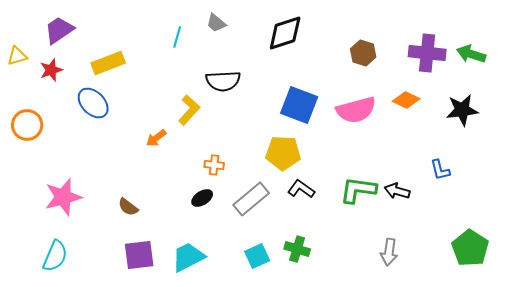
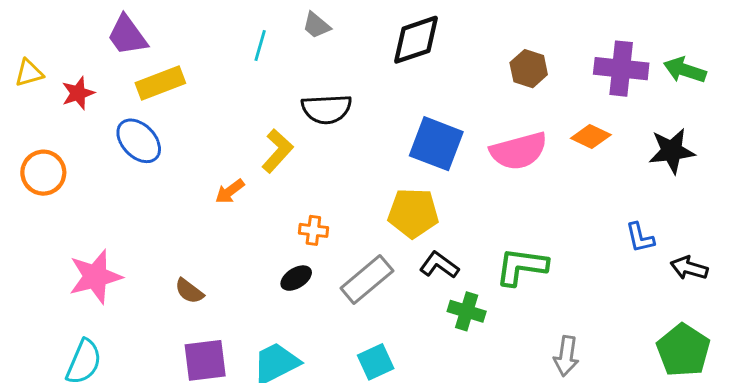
purple trapezoid: (59, 30) -> (127, 35), moved, turned -92
black arrow: (397, 191) -> (689, 268), moved
green cross: (297, 249) -> (467, 311), moved

